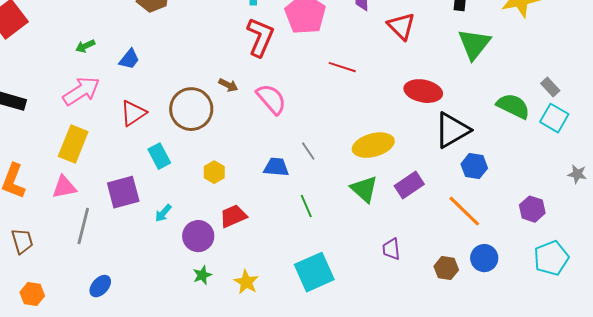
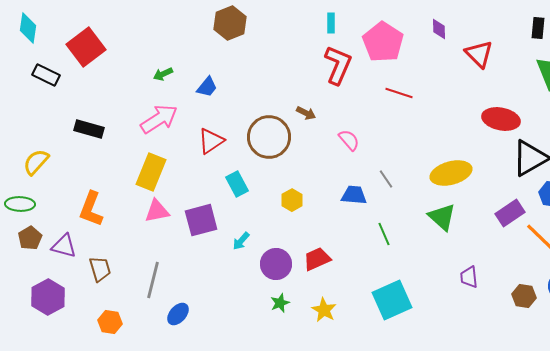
red line: (342, 67) -> (399, 93), moved
pink semicircle: (271, 99) -> (349, 140), moved, size x0.7
purple rectangle: (409, 185) -> (510, 213), moved
pink triangle: (64, 187) -> (157, 211), moved
red trapezoid: (233, 216) -> (317, 259), moved
gray line: (83, 226) -> (153, 280), moved

